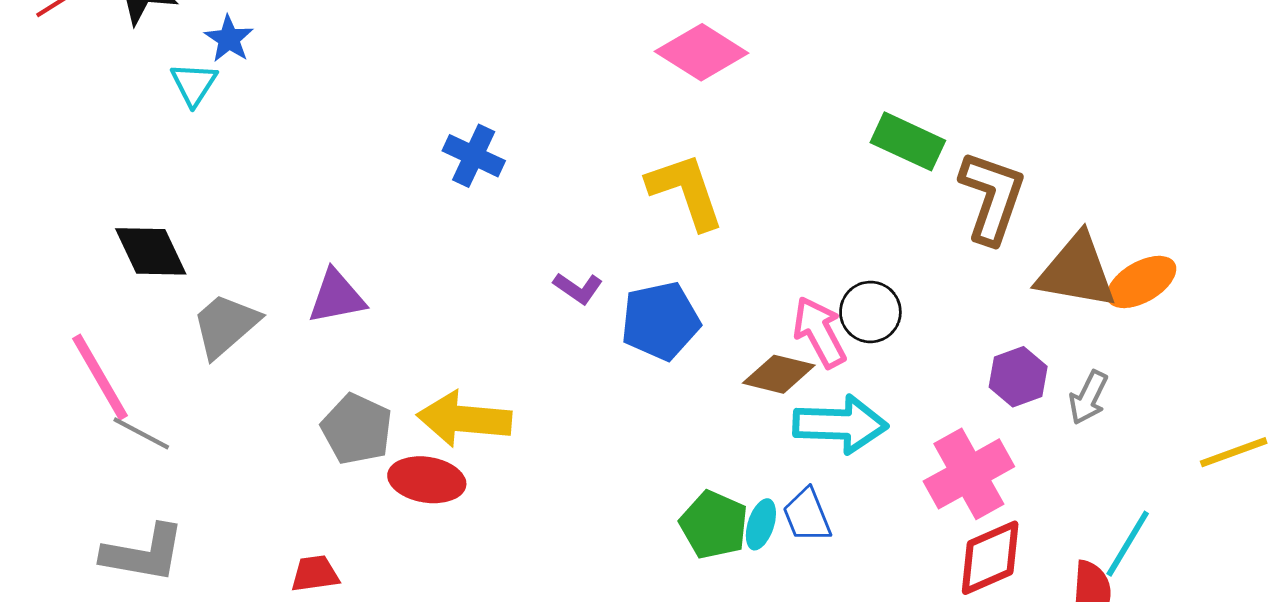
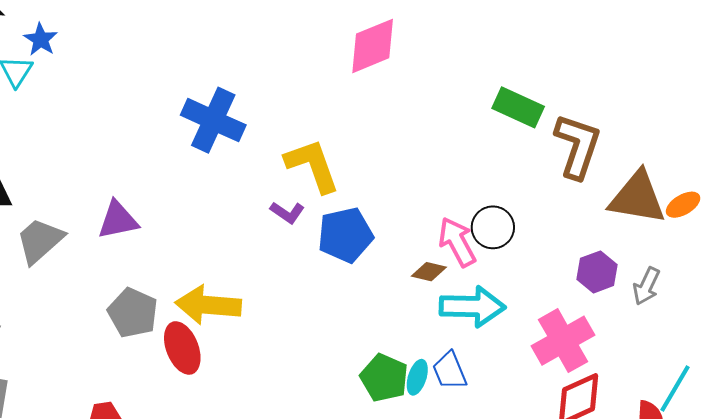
pink diamond: (702, 52) -> (373, 46), turned -54
blue cross: (474, 156) -> (213, 120), size x1.5
yellow L-shape: (686, 191) -> (312, 165), moved
orange ellipse: (1141, 282) -> (683, 205), size x0.7
brown diamond: (779, 374) -> (429, 272), size x0.7
red ellipse: (427, 480) -> (182, 348), turned 60

